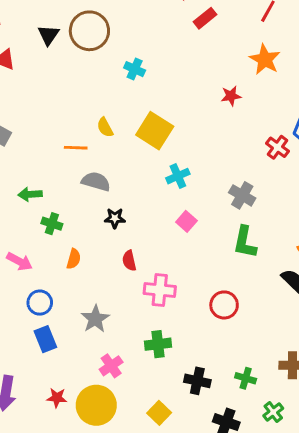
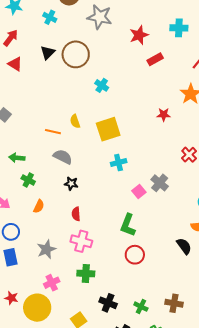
yellow square: (155, 131) -> (108, 129), turned 30
pink square: (186, 221) -> (139, 191), moved
green L-shape: (245, 242) -> (128, 225), moved
pink cross: (160, 290) -> (81, 241), moved

